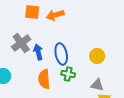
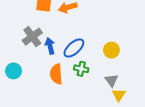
blue ellipse: (61, 54) -> (74, 48), turned 60
gray triangle: (97, 85) -> (111, 80), turned 40

